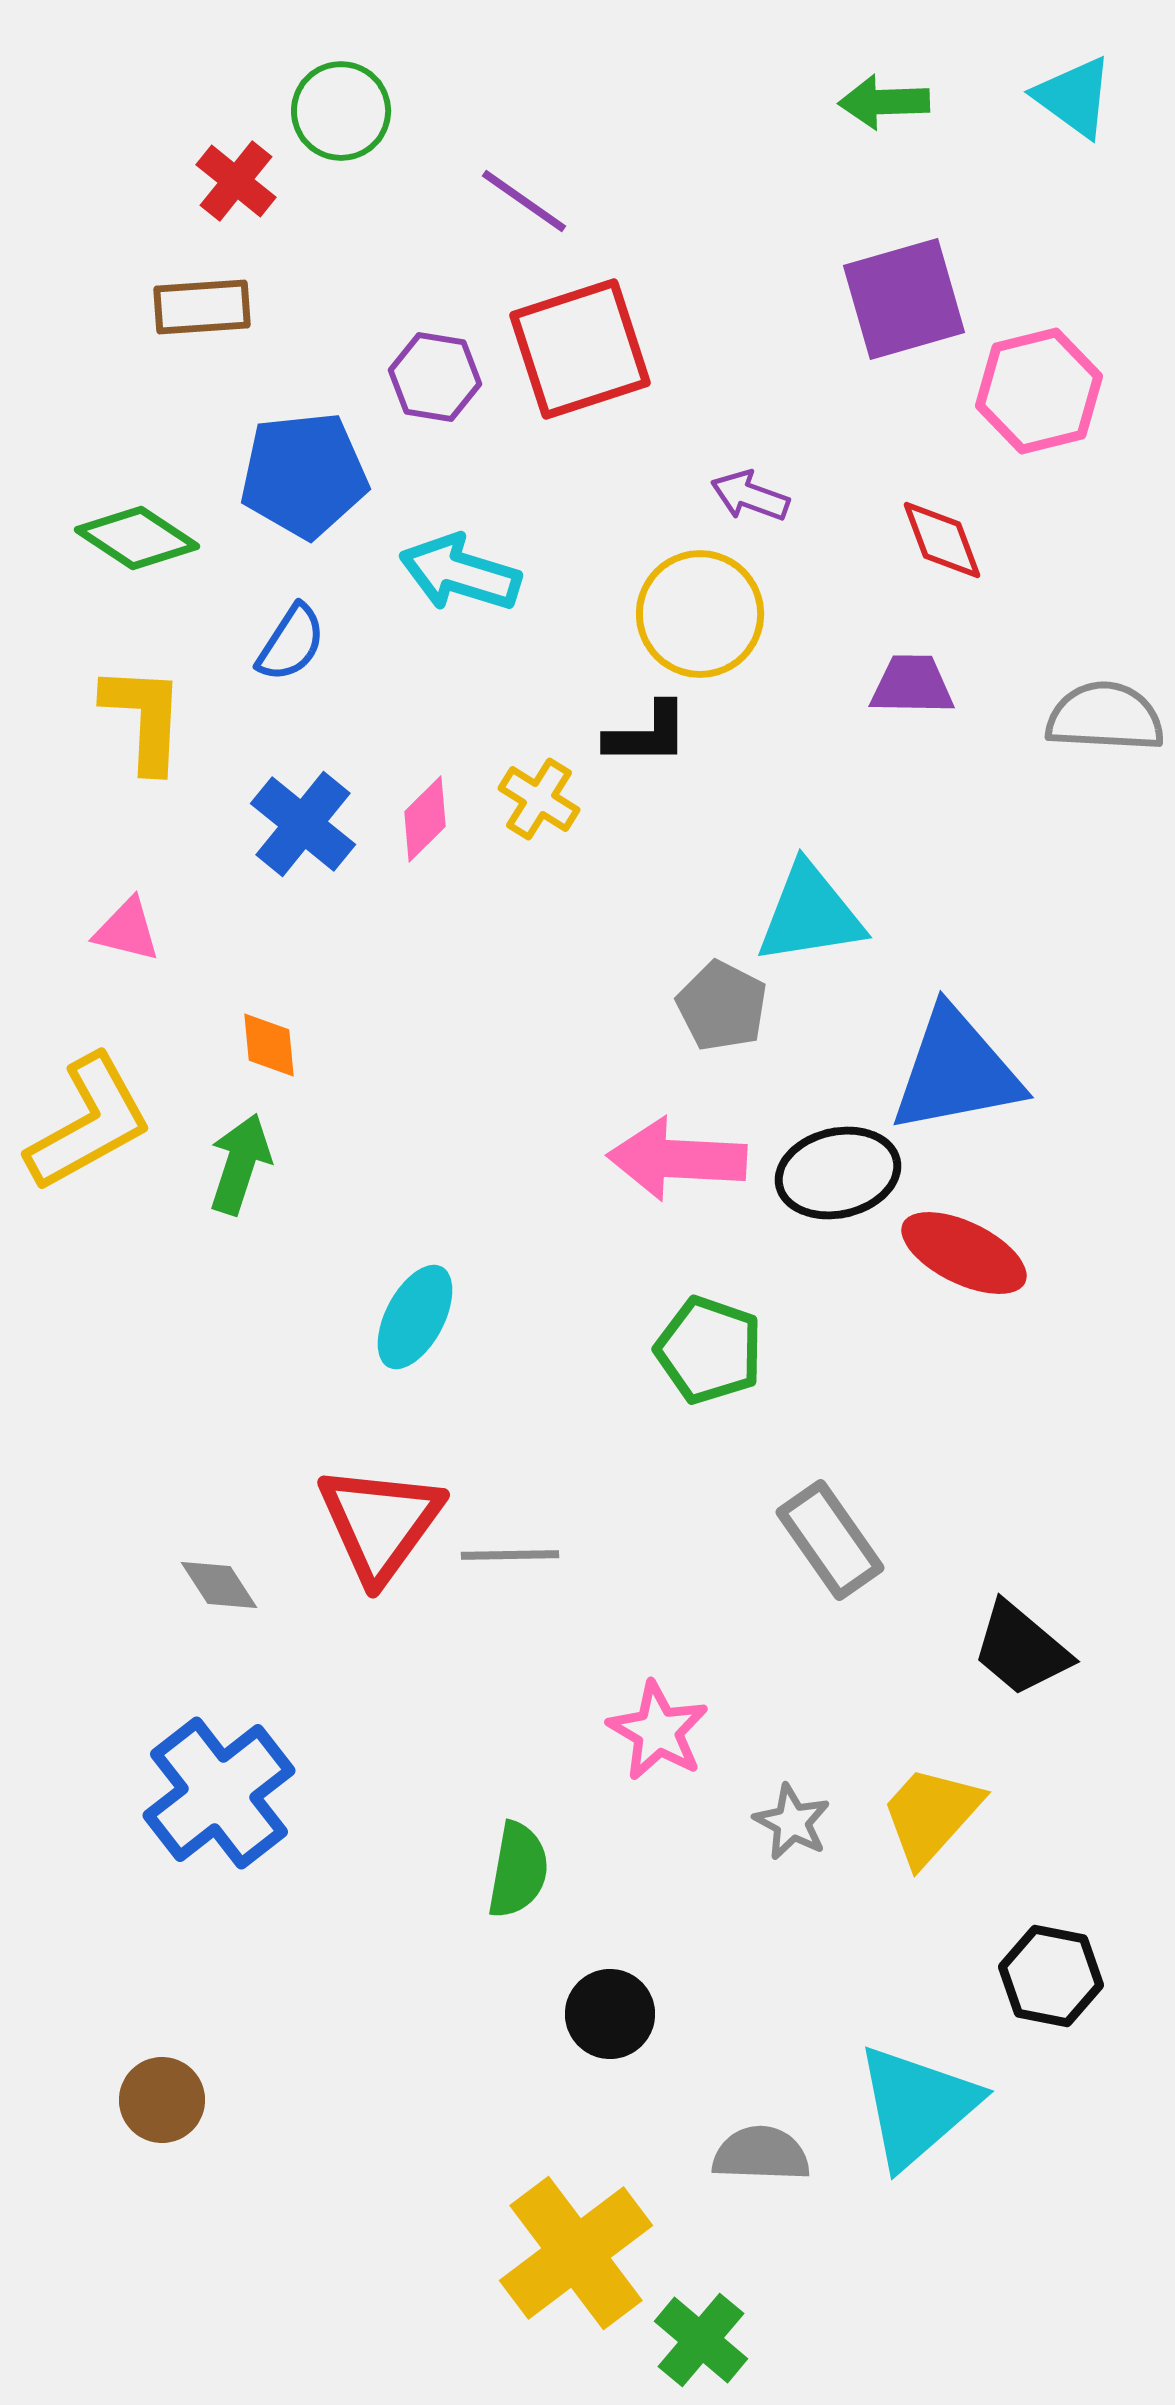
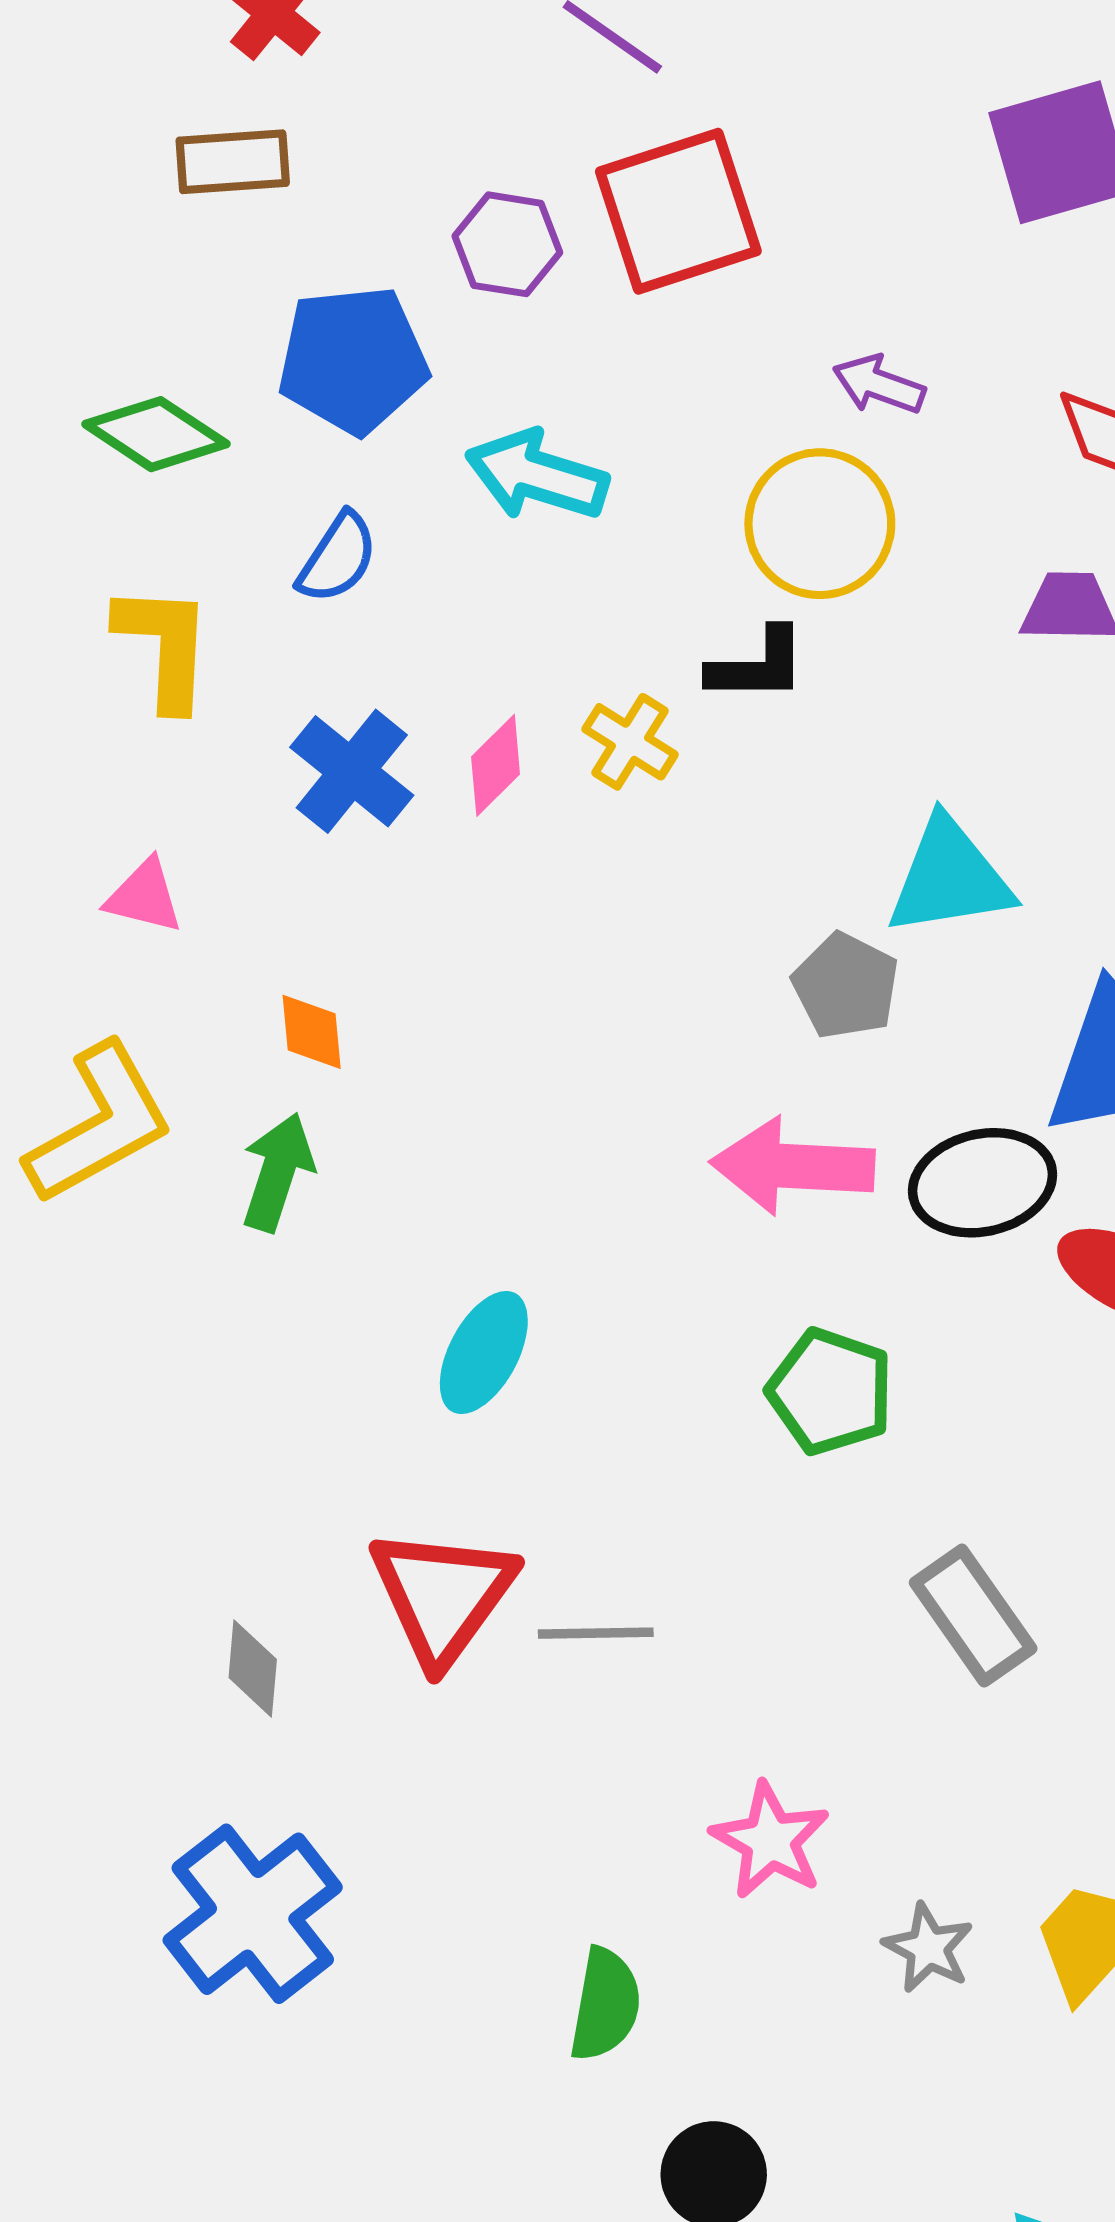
gray diamond: (219, 1585) -> (253, 1669), turned 38

